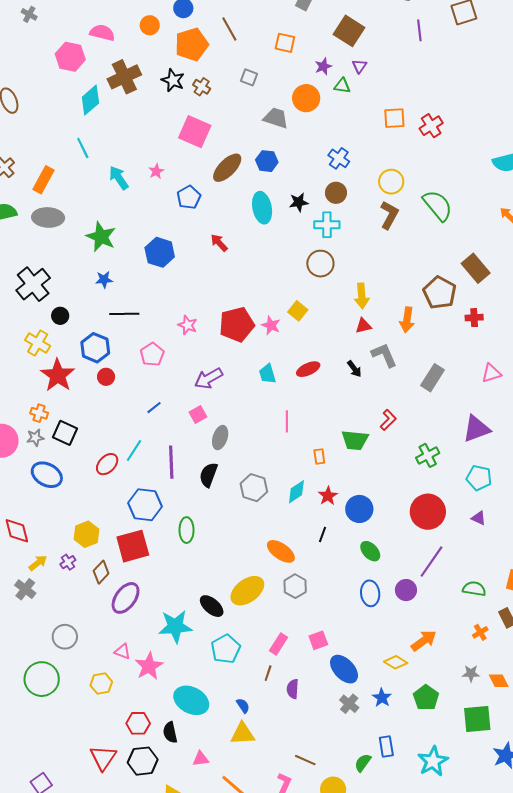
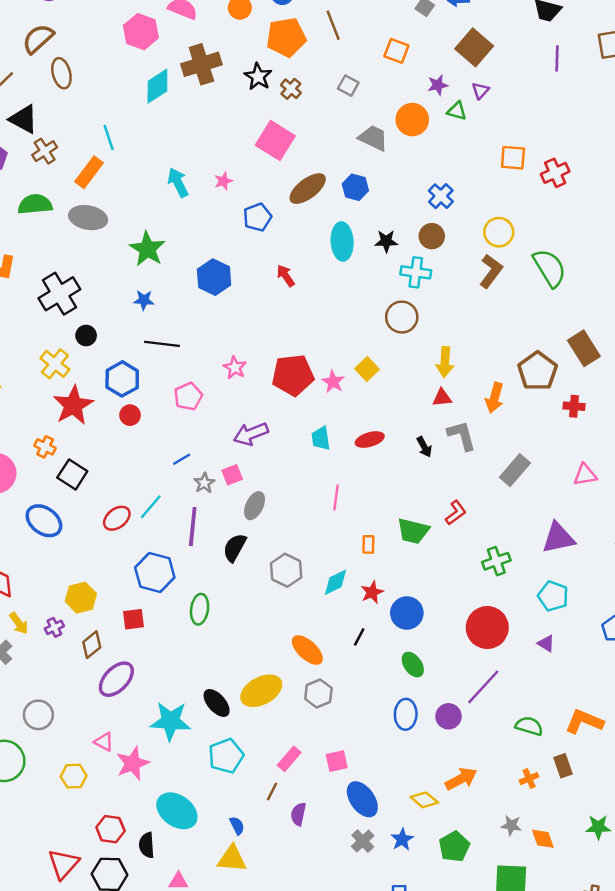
cyan line: (83, 148) -> (109, 137), moved
gray star: (35, 438) -> (204, 483), moved, turned -30
red square: (133, 546) -> (134, 619), size x0.6
yellow arrow: (38, 563) -> (19, 623), turned 84

